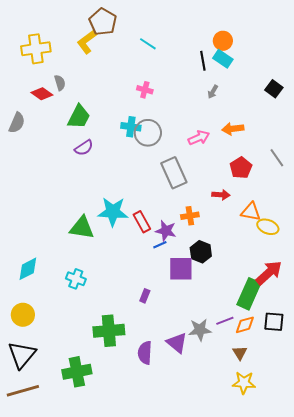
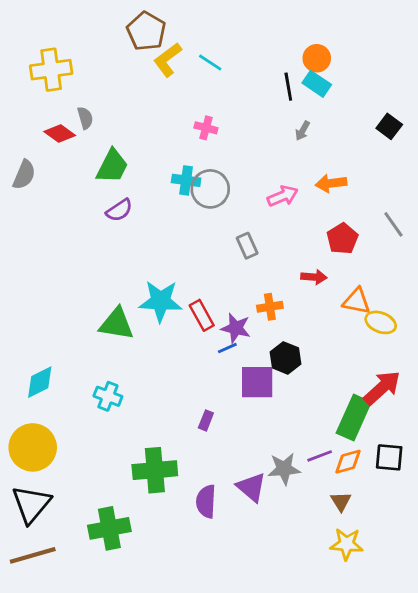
yellow L-shape: (87, 42) -> (168, 60), moved
gray rectangle: (174, 173) -> (247, 246), size x0.6
yellow circle: (23, 315) -> (33, 447), size x1.4

